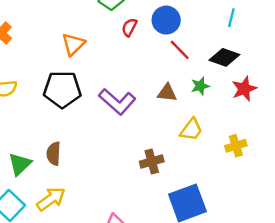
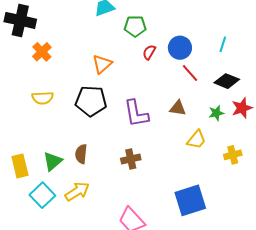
cyan line: (231, 18) -> (223, 44), moved
green star: (200, 86) -> (216, 113), moved
purple L-shape: (117, 102) -> (136, 113), turned 36
brown cross: (152, 161) -> (131, 159), moved

